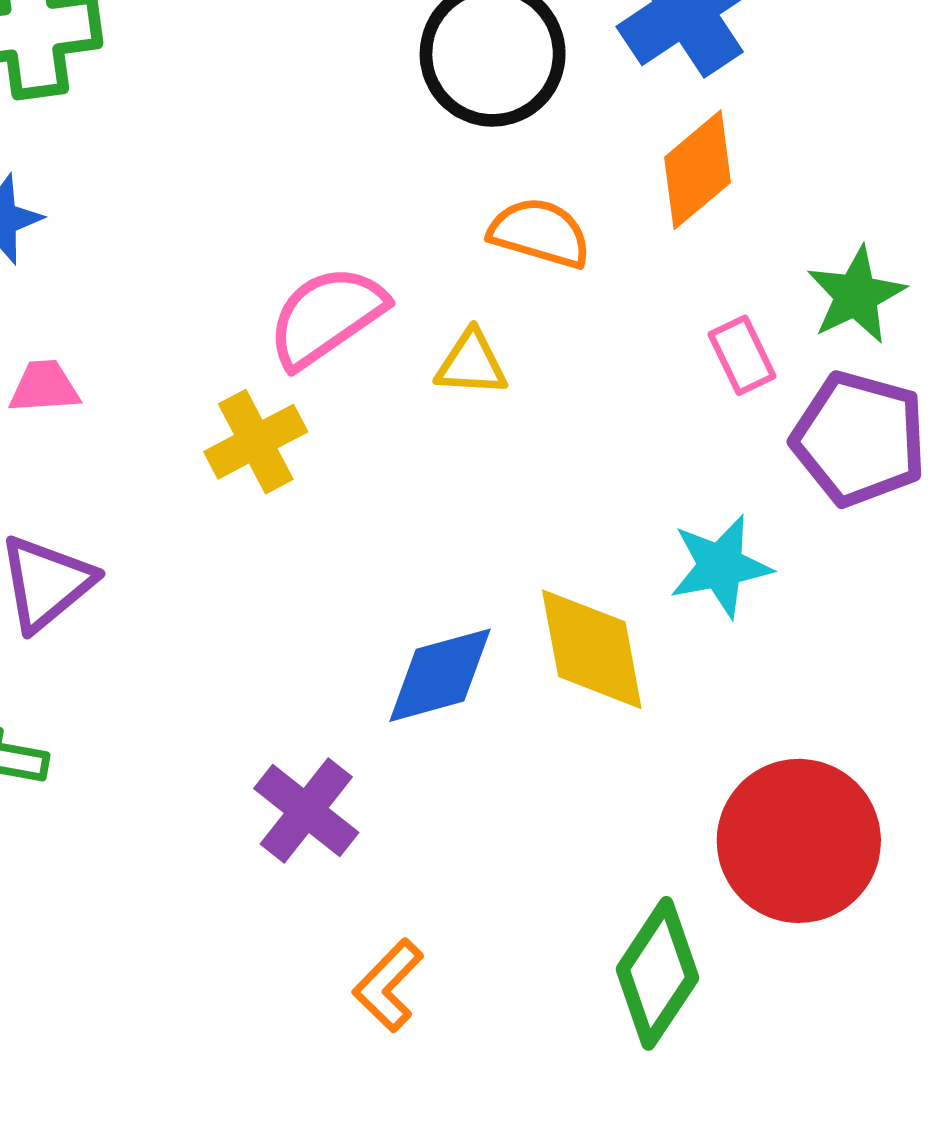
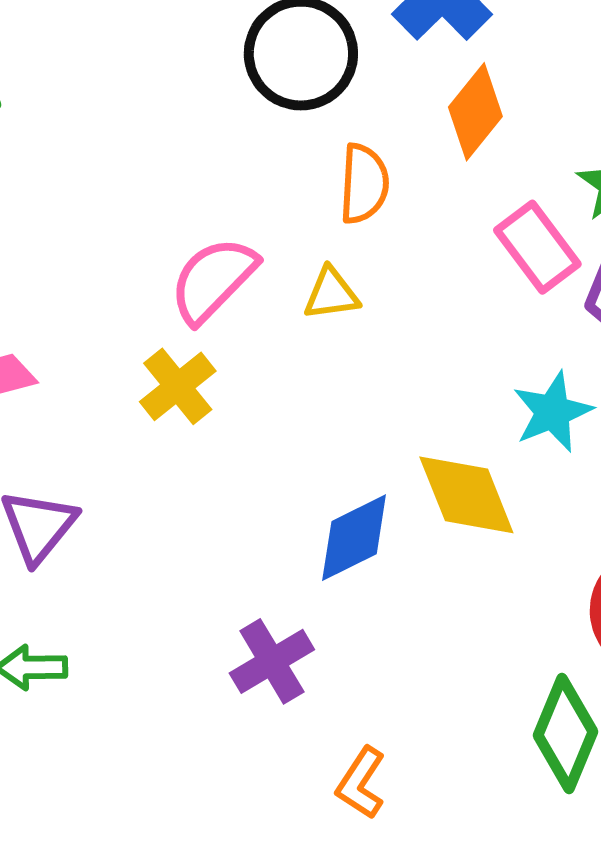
orange semicircle: (540, 233) -> (364, 184), turned 88
pink rectangle: (742, 355) -> (537, 247), size x1.5
purple cross: (306, 810) -> (272, 661), turned 32

